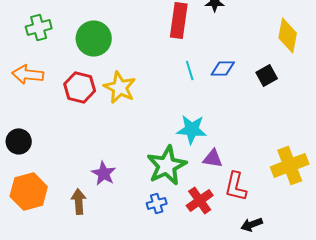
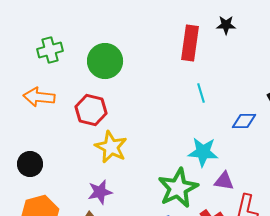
blue diamond: (223, 68) -> (244, 121), moved
yellow star: (120, 87) -> (111, 147), moved
purple star: (104, 173) -> (100, 192), moved, turned 30

